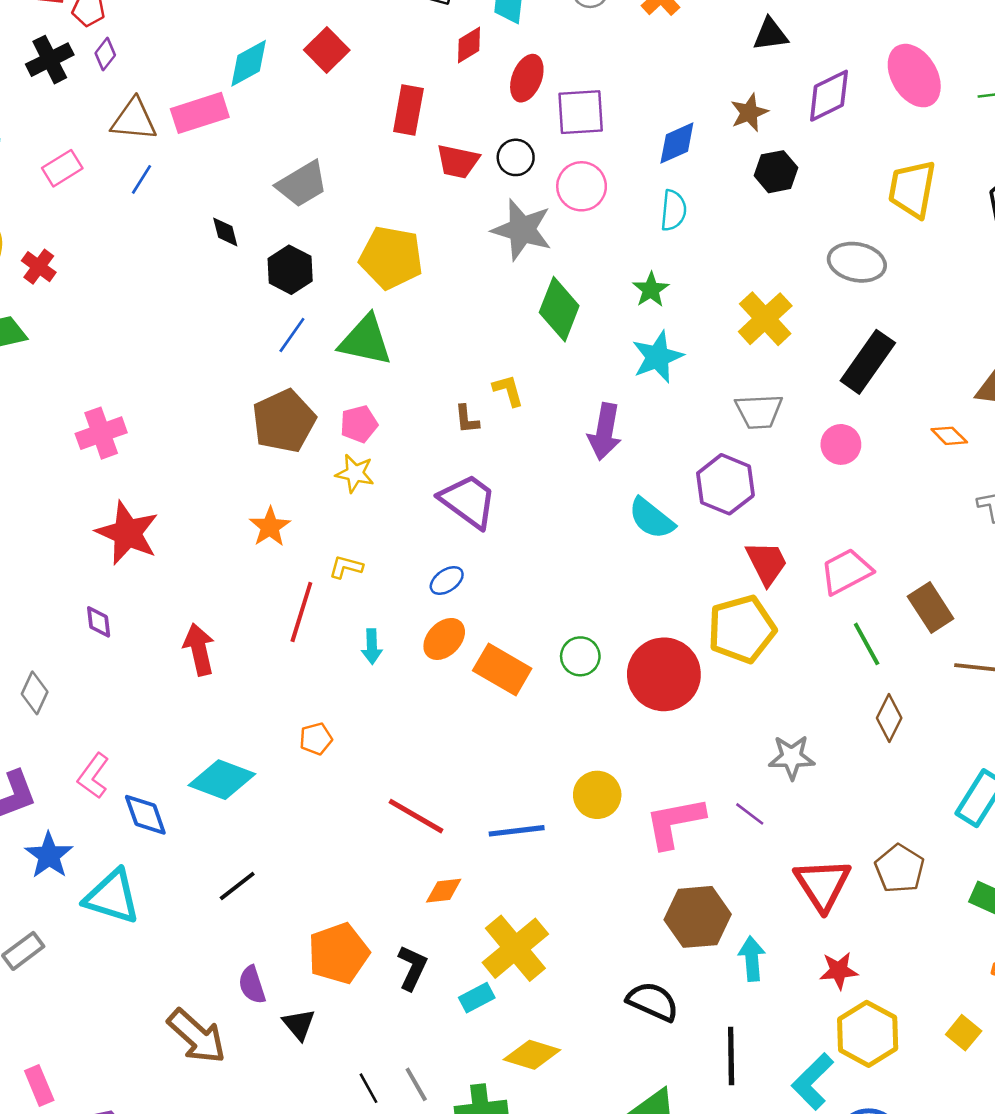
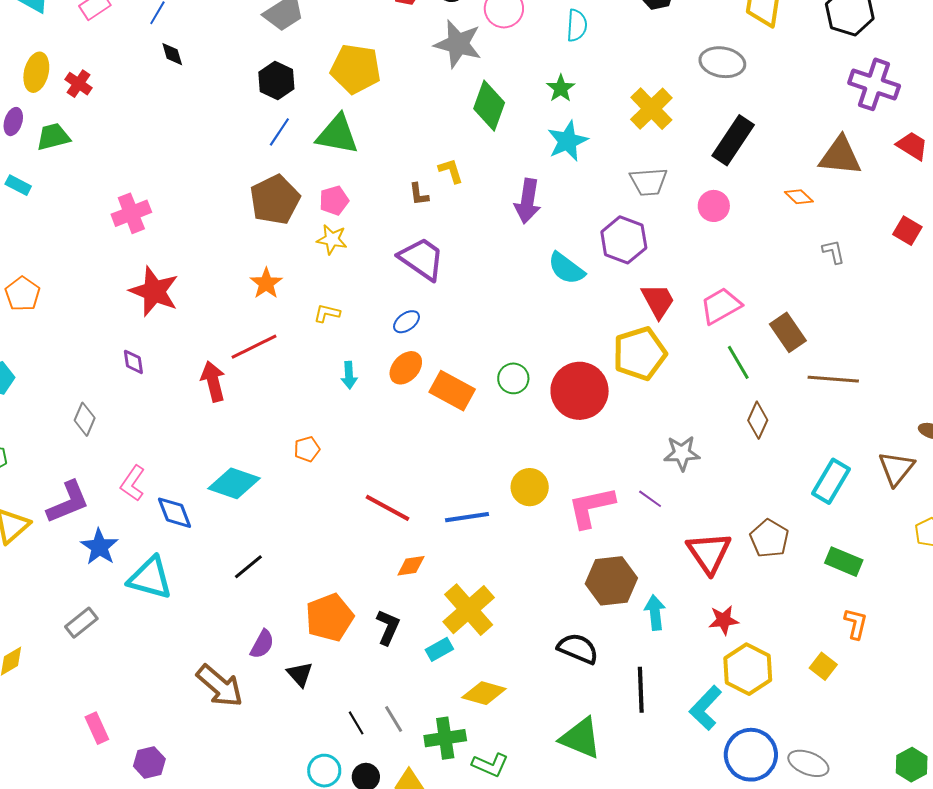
black diamond: (225, 232) -> (172, 54), moved
red line: (301, 612) -> (254, 347), moved, turned 48
purple semicircle: (252, 985) -> (262, 644), turned -132

